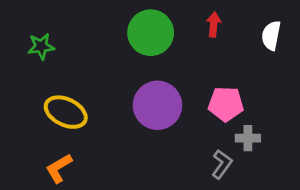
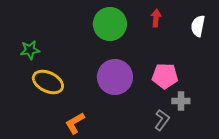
green star: (41, 46) -> (30, 50), moved
orange L-shape: (59, 168) -> (75, 123), moved

